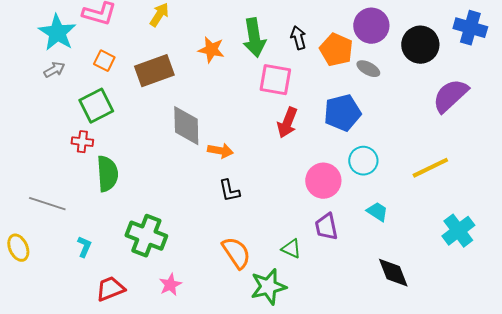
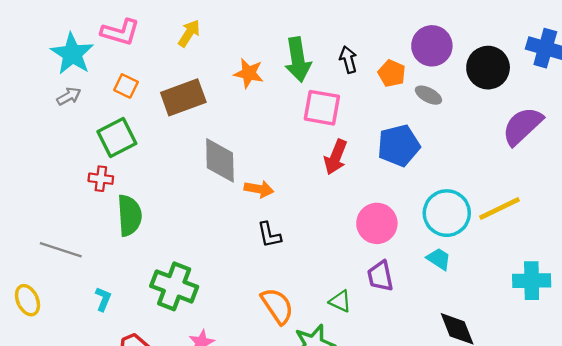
orange pentagon: (336, 50) -> (392, 73), size x0.7
cyan circle: (363, 161) -> (447, 213), moved, size x1.4
cyan cross: (458, 231) -> (532, 281), turned 36

